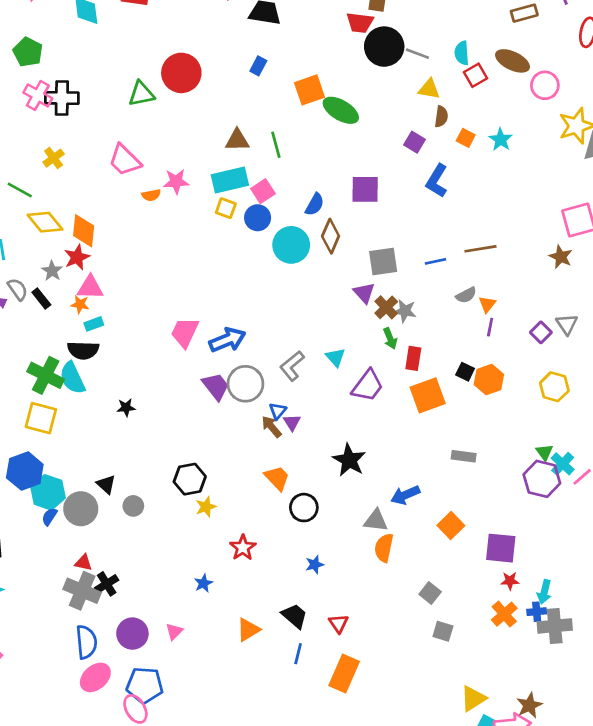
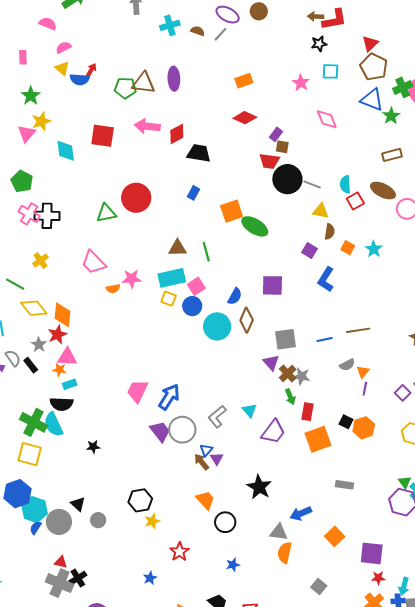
blue arrow: (227, 340) -> (169, 397), turned -36

